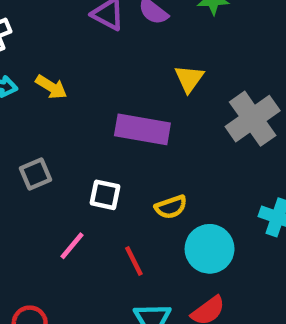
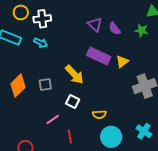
yellow arrow: (51, 87) -> (74, 75), moved, size x1.5
purple rectangle: (142, 129) -> (99, 56), moved
red line: (134, 261) -> (70, 136), moved

